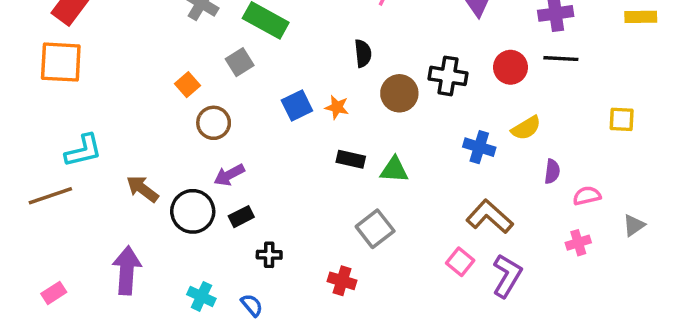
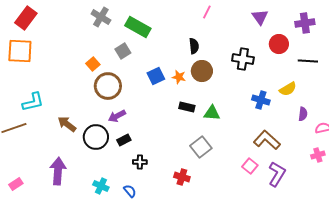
black line: (561, 59) -> (308, 61), moved
red circle: (510, 67) -> (279, 44), moved
brown circle: (399, 93) -> (202, 71), moved
brown circle: (214, 123) -> (108, 86), size x1.4

